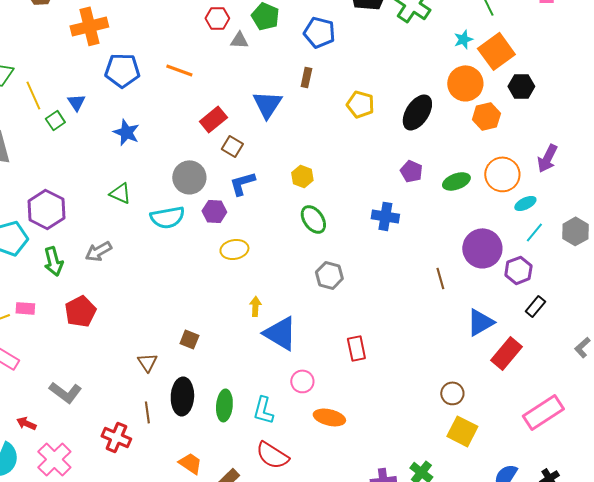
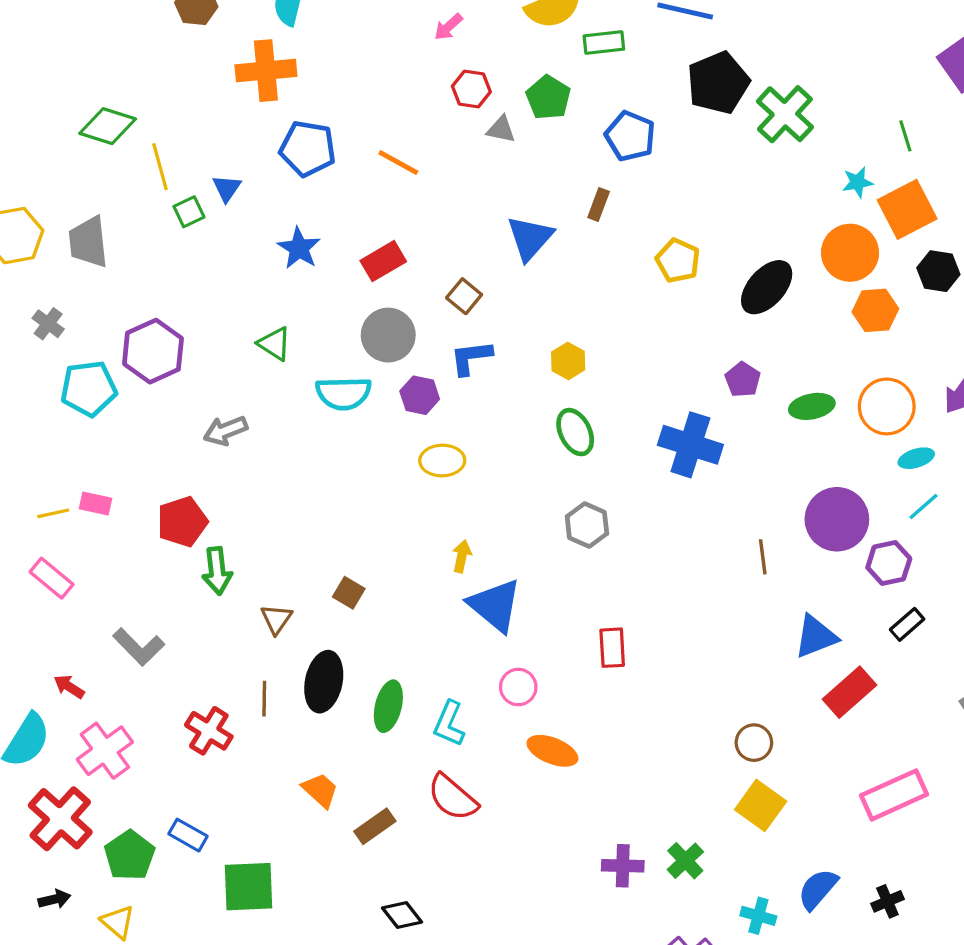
red rectangle: (213, 119) -> (383, 261), moved
blue cross: (385, 216) -> (690, 445), size x1.4
green arrow: (53, 261) -> (217, 571), moved

